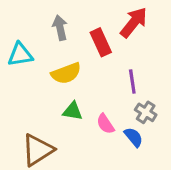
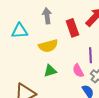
green triangle: (73, 111) -> (50, 71), turned -32
pink semicircle: (105, 124) -> (78, 71), moved

